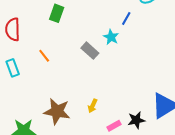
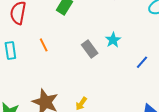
blue line: (126, 18) -> (142, 62), moved

